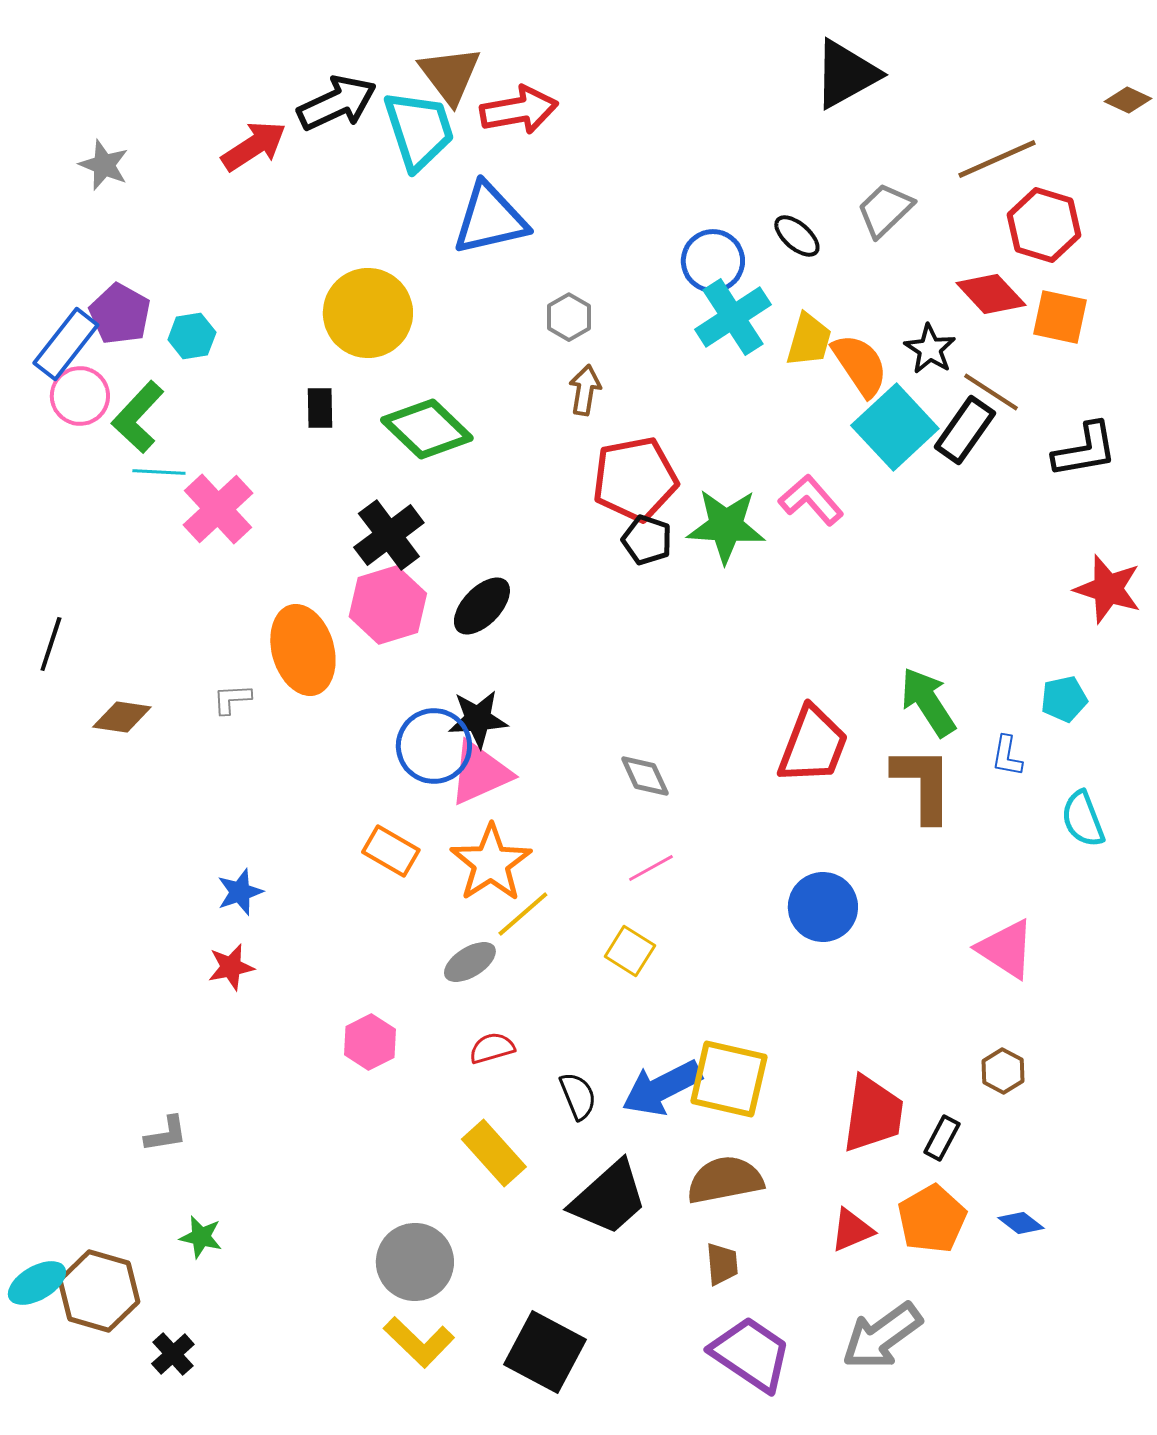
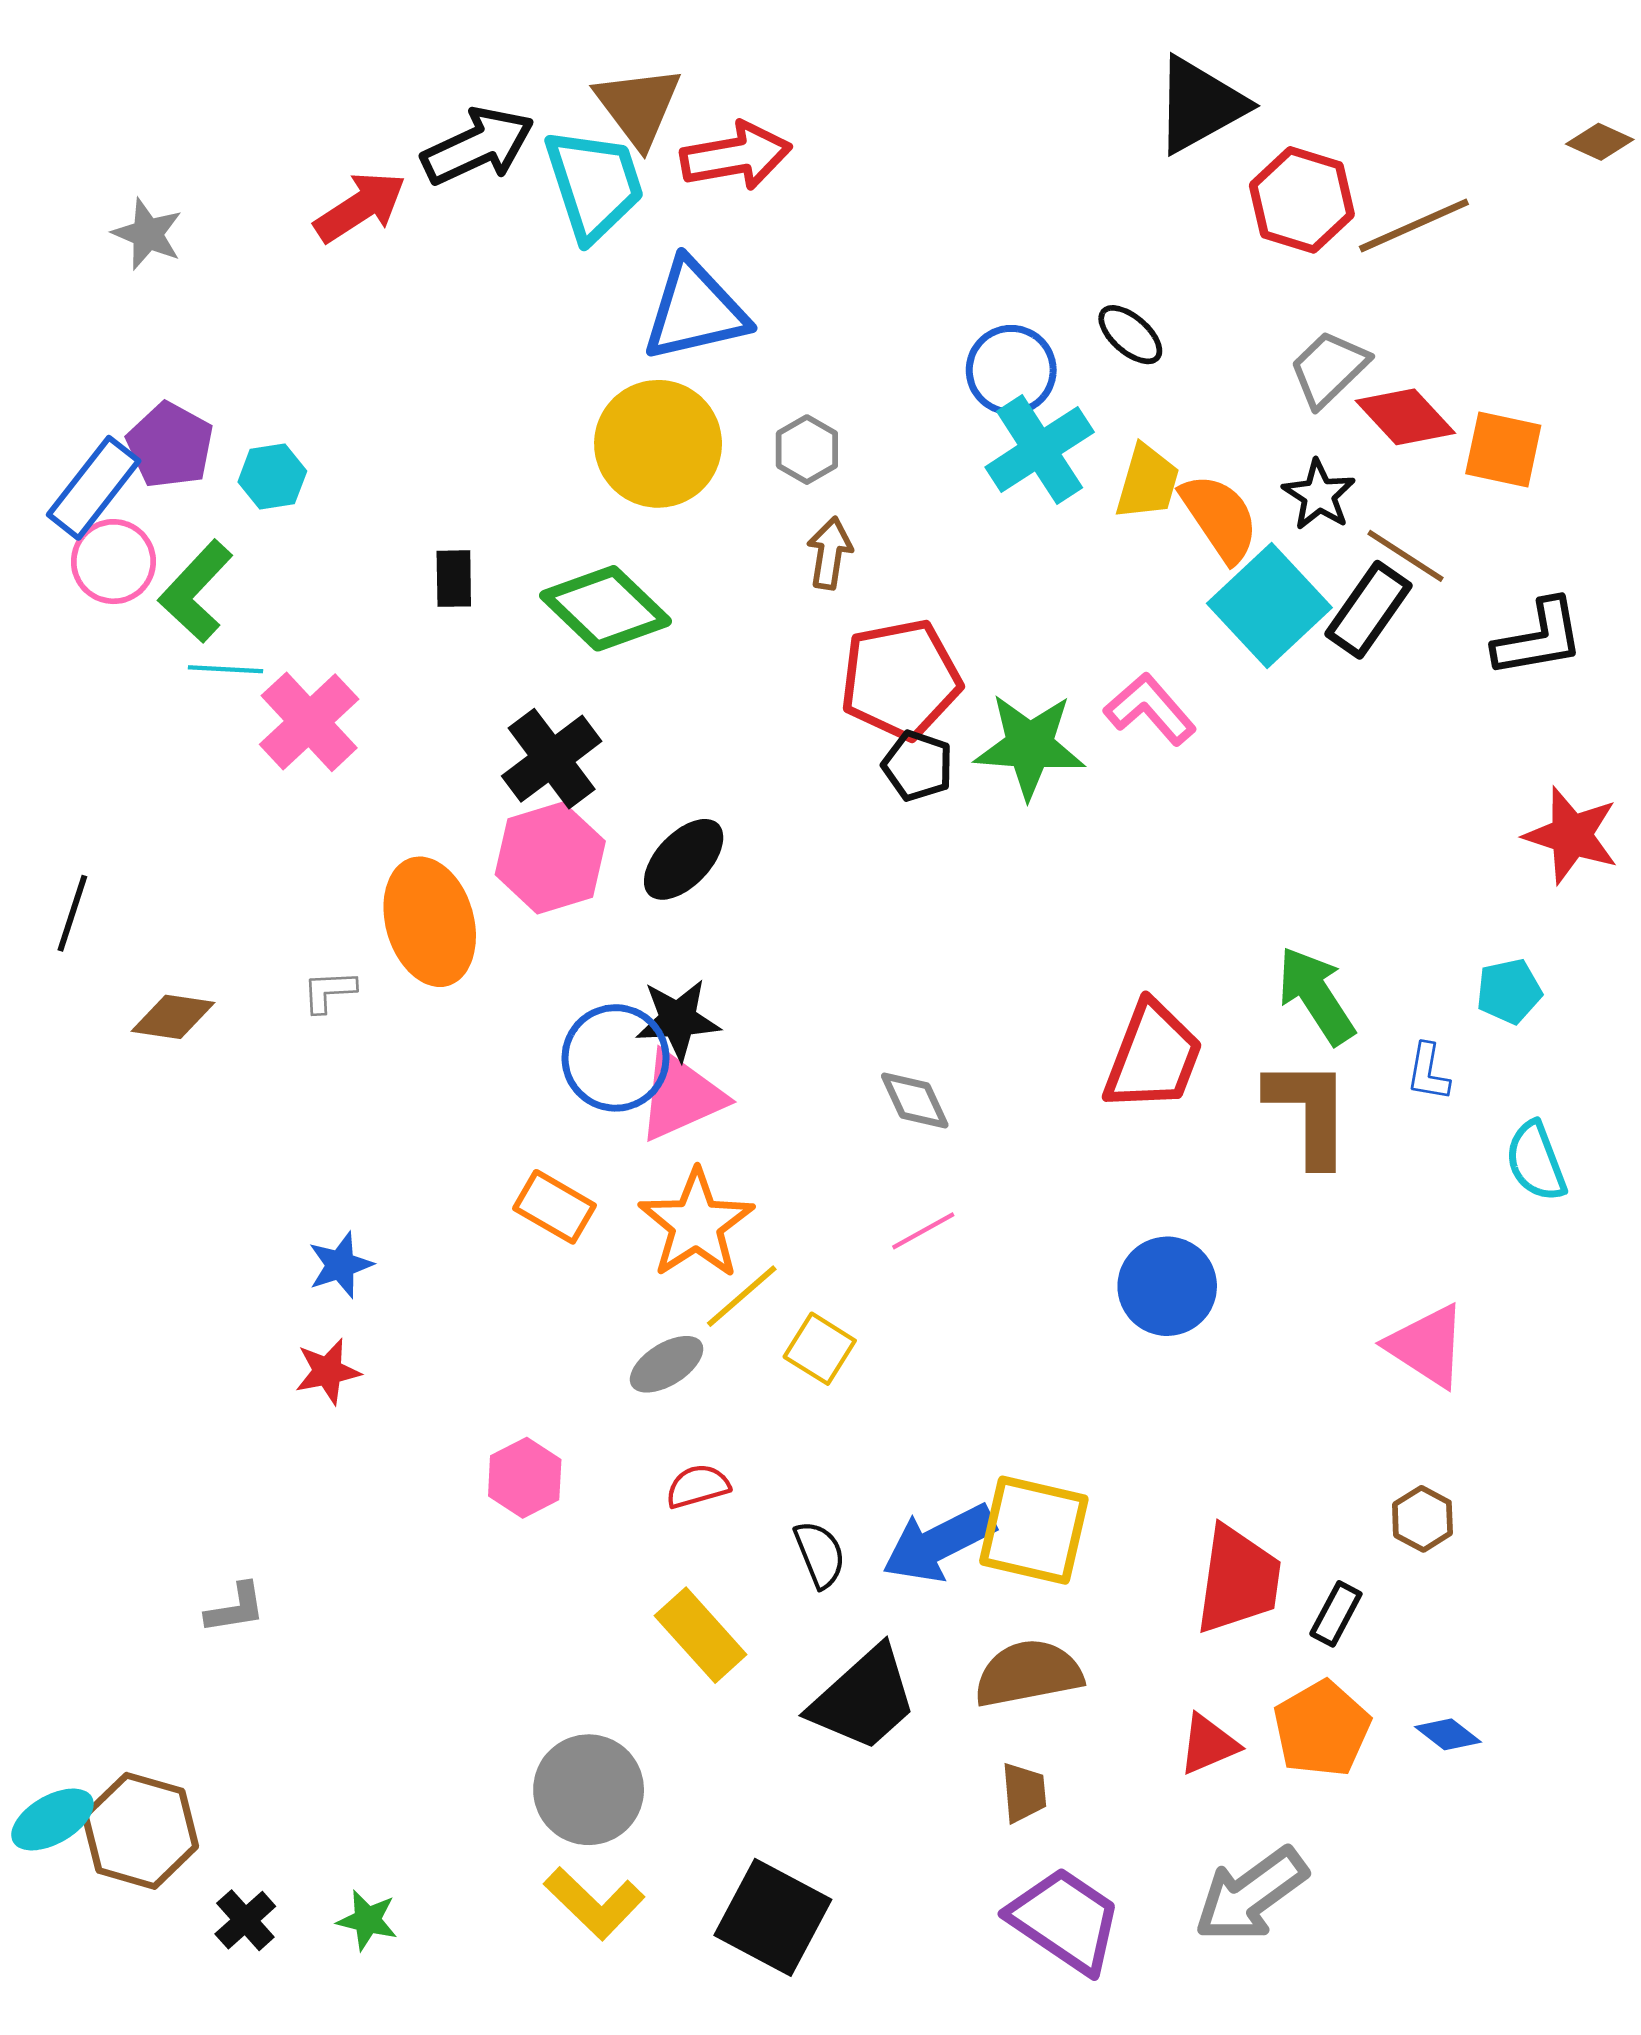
gray trapezoid: (885, 210) -> (1329, 369), moved
red hexagon: (1044, 225) -> (1302, 200), moved
yellow circle: (368, 313) -> (658, 444), moved
yellow square: (630, 951) -> (820, 1349), moved
green star: (201, 1237) -> (367, 1920), moved

